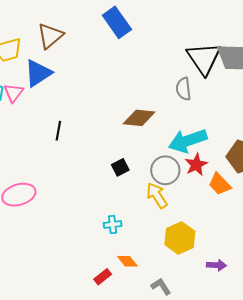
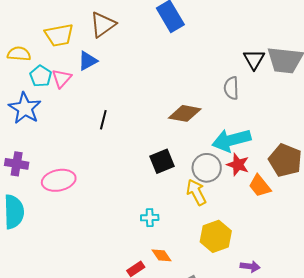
black triangle: (204, 58) -> (254, 59), size x0.6
blue triangle: (38, 73) -> (88, 61), size x0.7
red star: (196, 165) -> (238, 165), turned -30
black square: (120, 167) -> (162, 161), size x1.4

